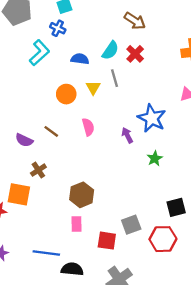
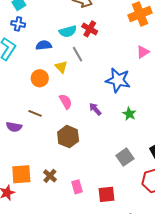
cyan semicircle: (110, 50) -> (68, 31), turned 54
purple arrow: (127, 135) -> (95, 109), moved
brown cross: (38, 170) -> (50, 176), moved
brown hexagon: (82, 195) -> (68, 137), moved
gray square: (131, 225) -> (125, 157), moved

